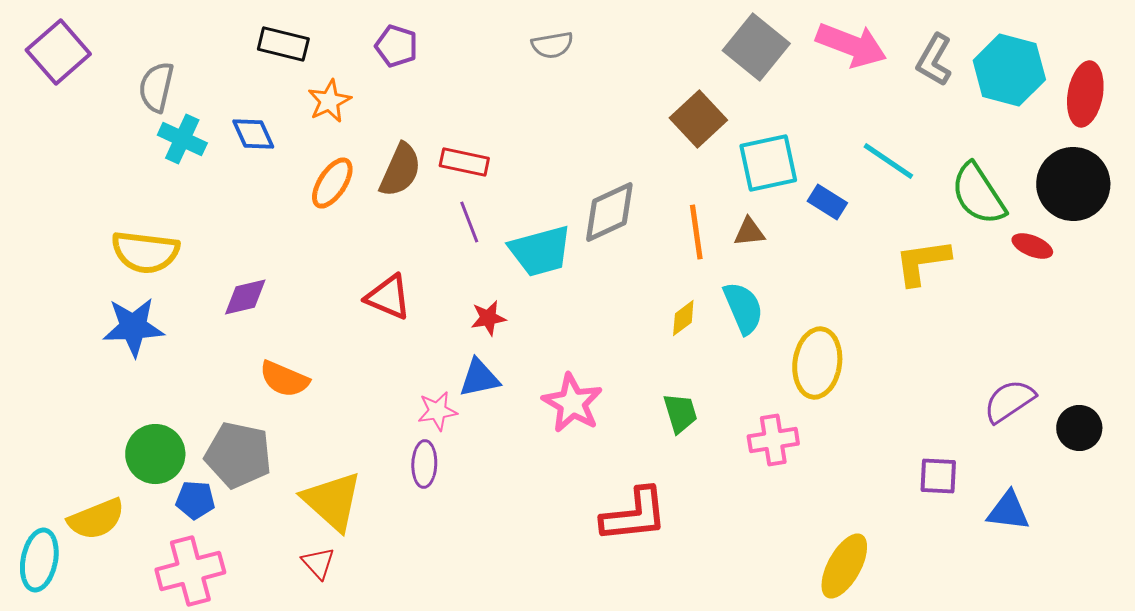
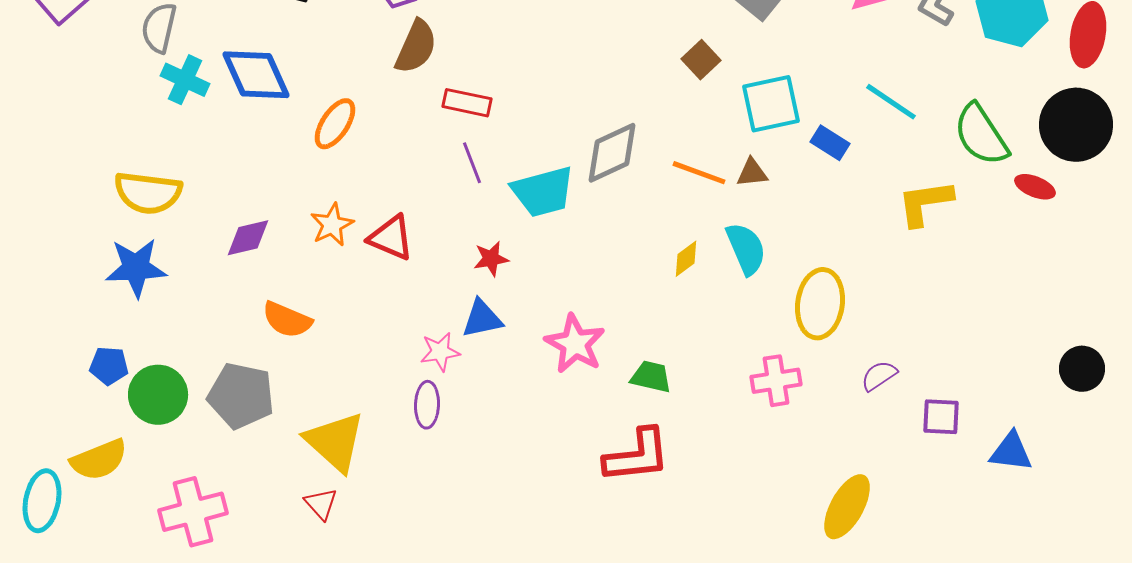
orange star: (329, 101) -> (332, 225), moved
brown square: (698, 119) -> (701, 60), size x0.7
blue diamond: (253, 134) -> (256, 75), size x1.6
brown semicircle: (400, 170) -> (416, 47), moved
orange line: (696, 232) -> (699, 173), turned -62
purple semicircle: (1009, 401) -> (879, 376), moved, size x0.7
green trapezoid: (680, 413) -> (651, 377), moved, turned -60
blue pentagon: (195, 500) -> (109, 366), moved

